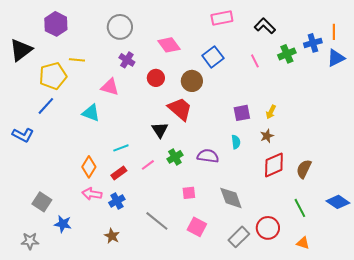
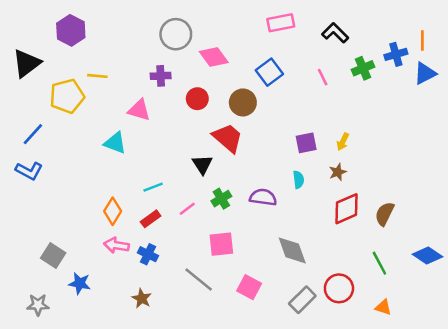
gray circle: (120, 27) -> (176, 34), moved
purple cross: (127, 60) -> (161, 76), turned -35
blue line: (46, 106) -> (33, 134), moved
pink square: (189, 193) -> (221, 244), moved, size x1.5
blue cross: (117, 201) -> (148, 254), turned -35

